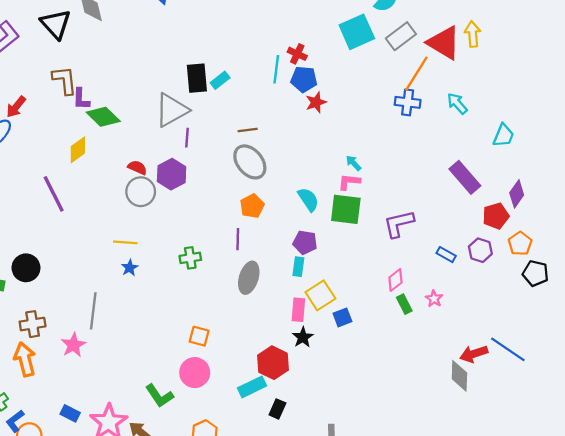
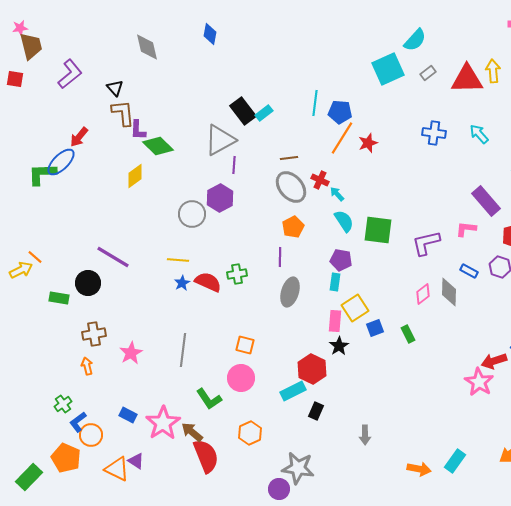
black triangle: (56, 24) -> (115, 88), moved, size x0.6
gray rectangle: (401, 36) -> (428, 73), size x0.6
red triangle: (444, 43) -> (467, 79), turned -32
red cross: (297, 54) -> (320, 180), moved
orange line: (416, 74) -> (342, 138), moved
black rectangle: (197, 78) -> (243, 111), turned -32
red star: (316, 102) -> (368, 143), moved
cyan arrow: (354, 163) -> (337, 194), moved
red semicircle: (137, 167) -> (208, 282), moved, size x1.5
pink L-shape: (349, 182) -> (466, 229), moved
purple line: (54, 194) -> (113, 257), moved, turned -32
pink star: (434, 299) -> (479, 382), moved, size x1.8
green rectangle: (404, 304) -> (408, 334), moved
gray line: (93, 311) -> (183, 350), moved
orange arrow: (25, 359) -> (87, 366), size x0.6
gray diamond: (459, 376) -> (449, 292), moved

